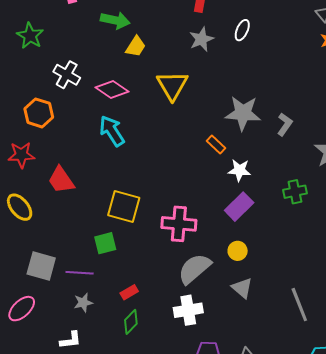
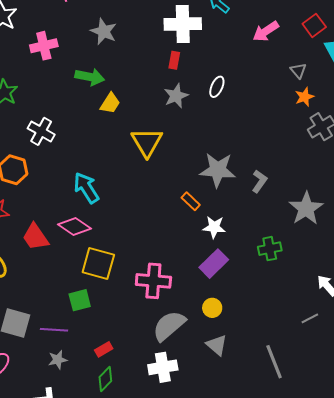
pink diamond: (112, 90) -> (74, 227), moved

